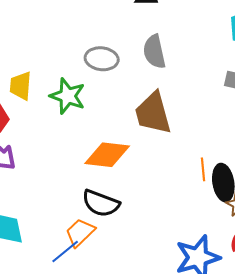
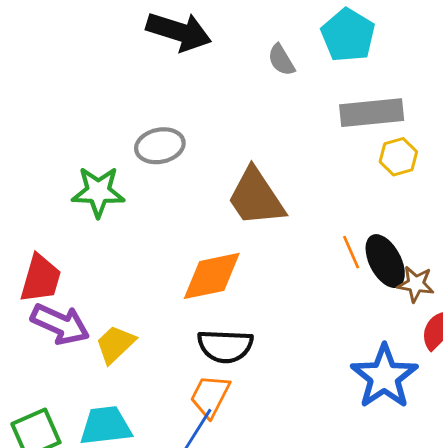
gray semicircle: (154, 52) -> (281, 60), moved, size x0.7
yellow trapezoid: (21, 86) -> (115, 344), moved, turned 60
green star: (68, 96) -> (98, 192), moved

